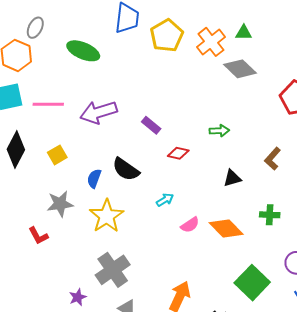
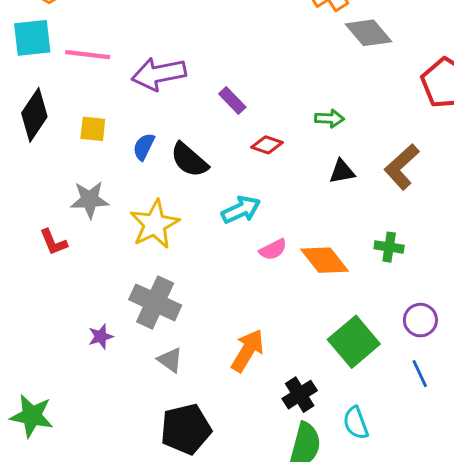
yellow square: (57, 155) -> (93, 129), turned 30
brown L-shape: (272, 159) -> (402, 167), size x1.4
black triangle: (232, 178) -> (342, 171), moved
blue semicircle: (94, 179) -> (144, 147), moved
cyan arrow: (165, 200) -> (241, 210), size x1.5
gray cross: (113, 270) -> (155, 302), turned -36

